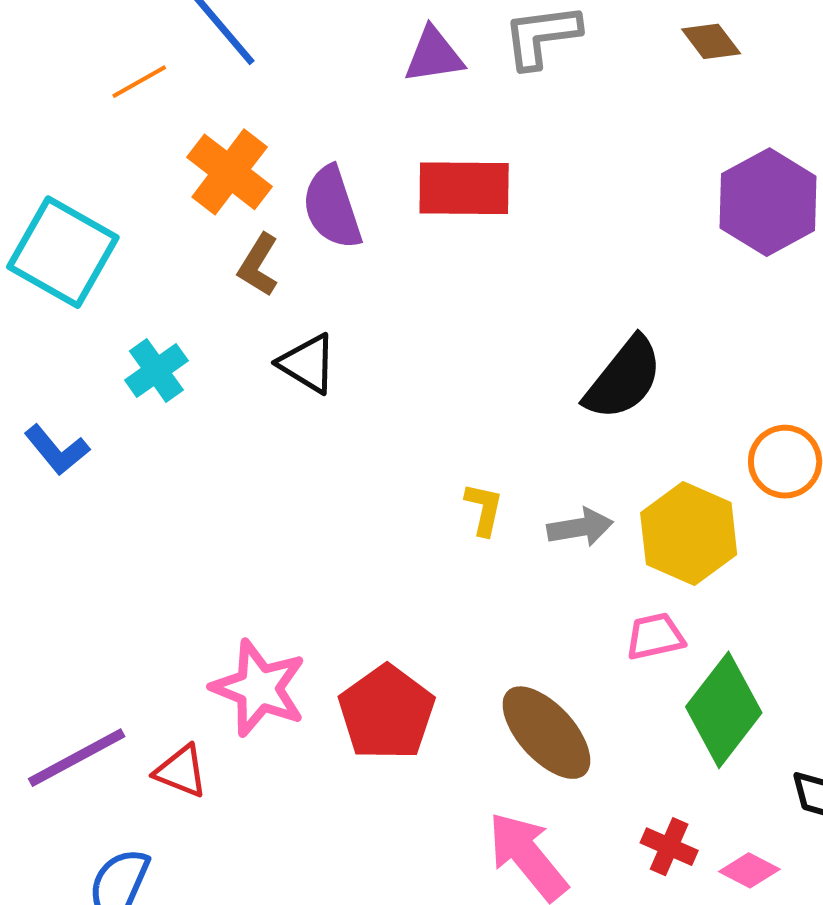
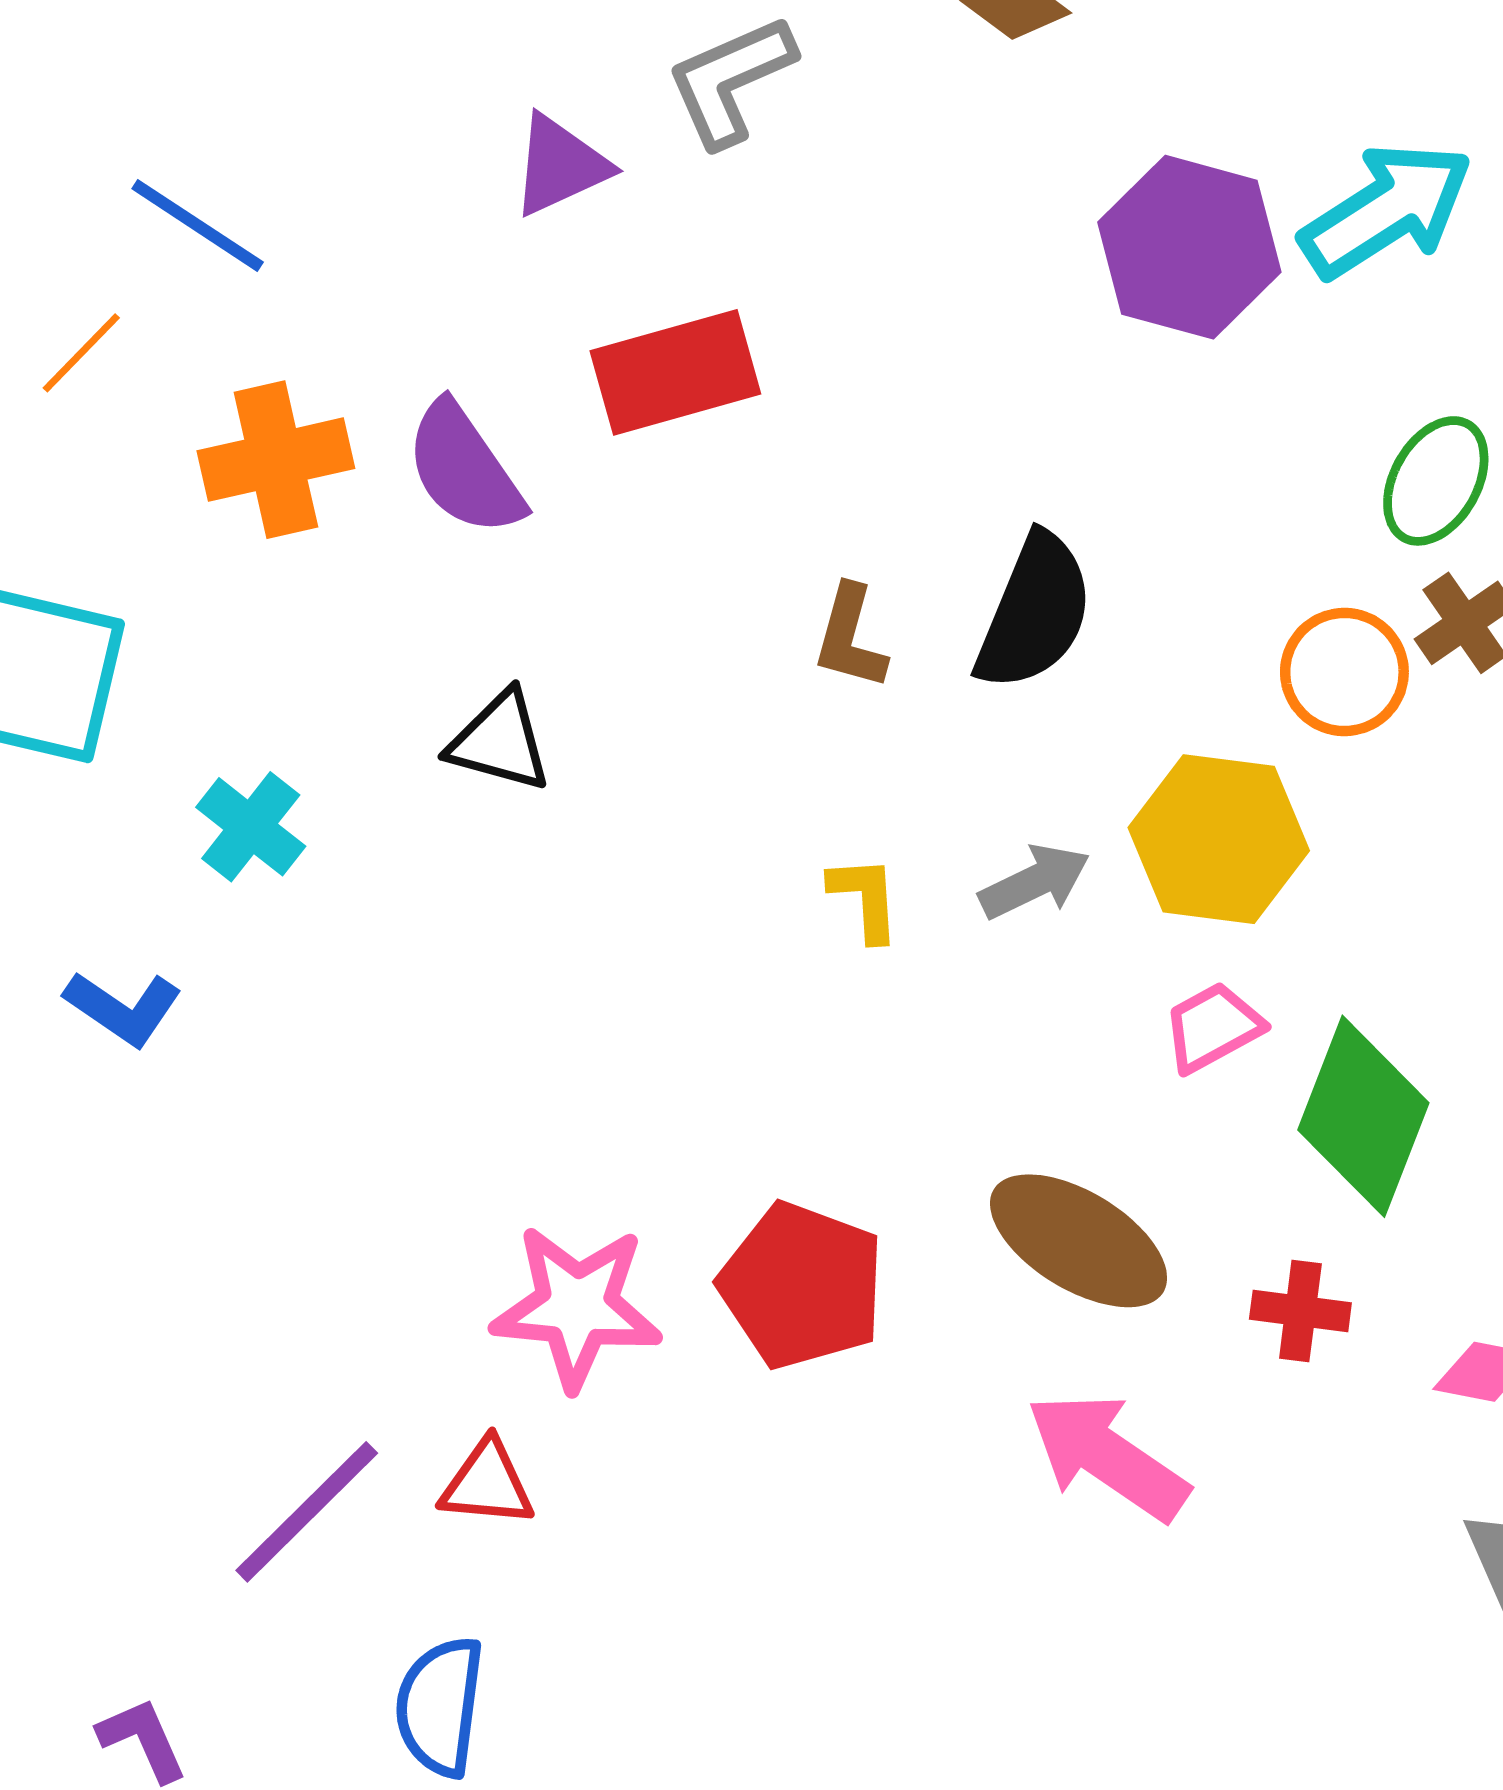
orange cross: (230, 172) -> (276, 460), turned -34
brown L-shape: (258, 265) -> (850, 637), moved
red cross: (669, 847) -> (1300, 1311), moved

